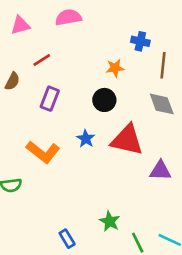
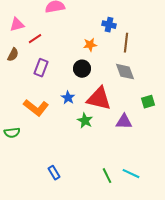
pink triangle: (20, 25) -> (17, 25), moved
green star: (110, 221) -> (85, 121), moved

